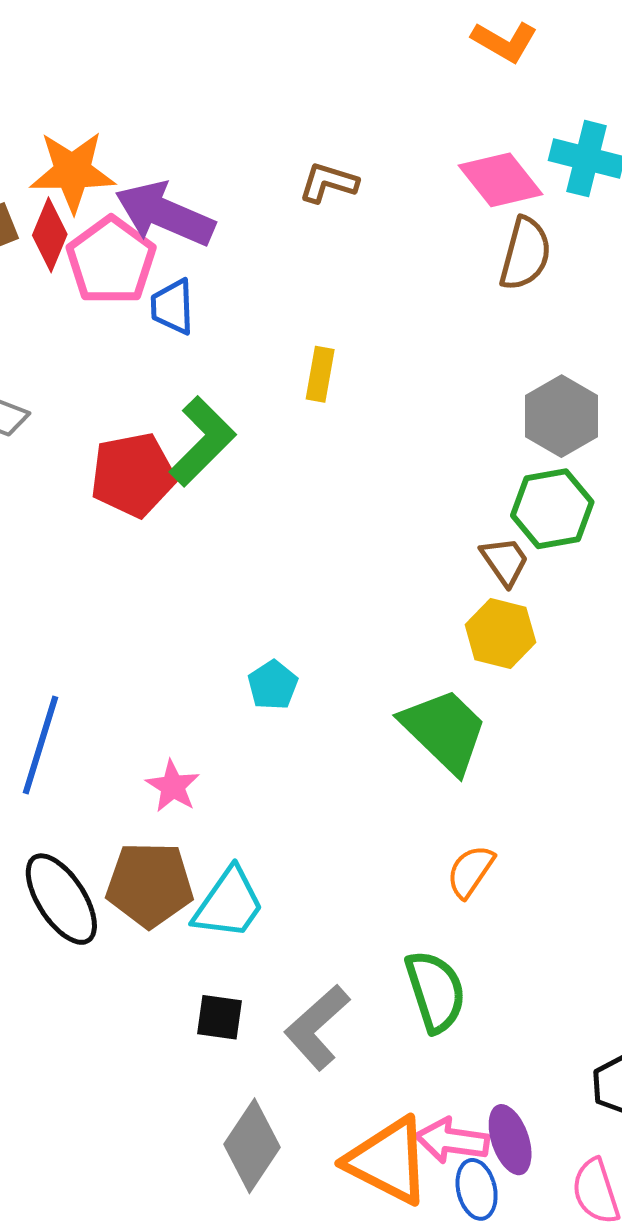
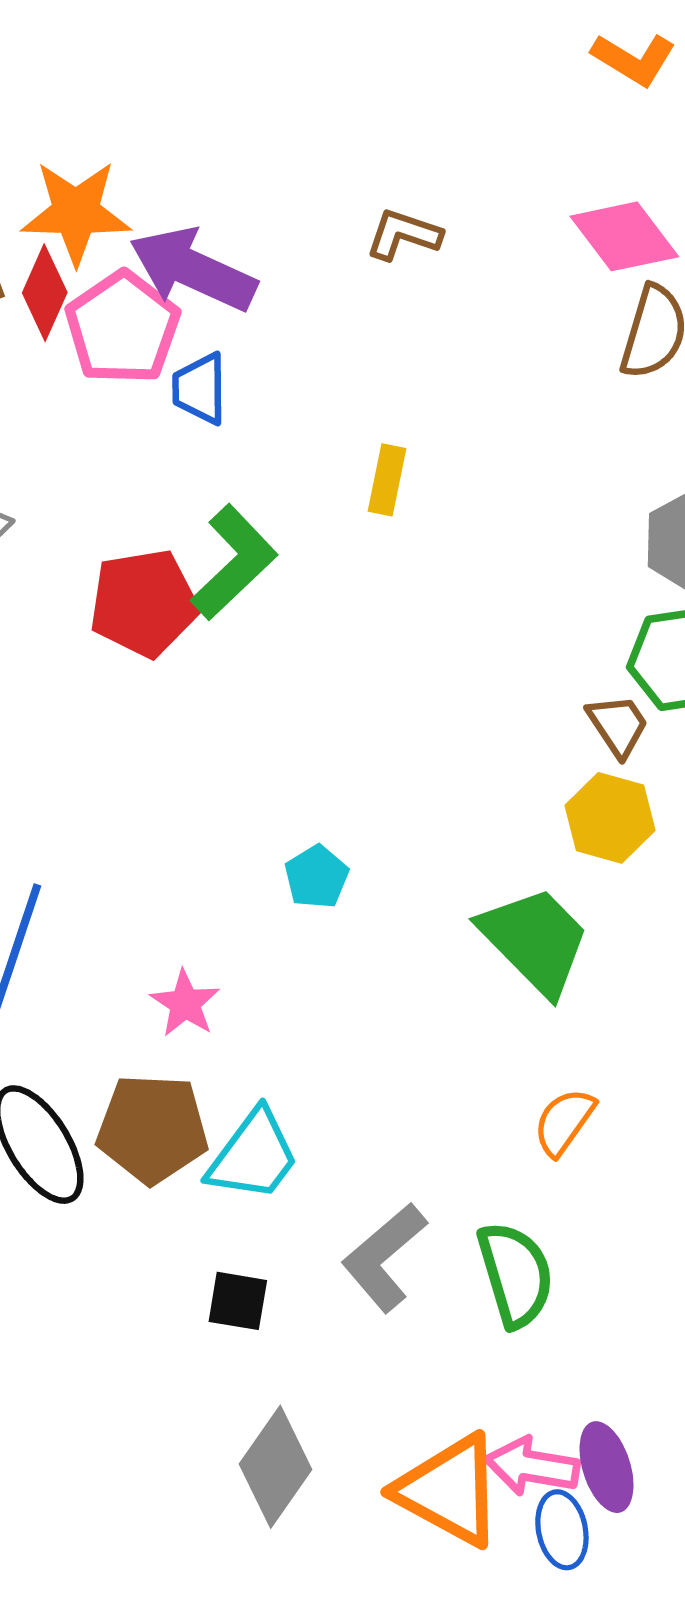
gray L-shape: (317, 1027) -> (384, 1257), moved

